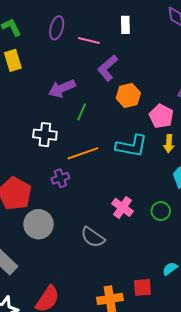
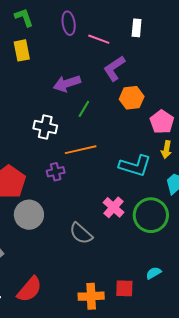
purple ellipse: (57, 28) -> (69, 23), turned -30
cyan L-shape: (132, 146) -> (135, 166), moved
green circle: (161, 211) -> (151, 215), size x1.8

